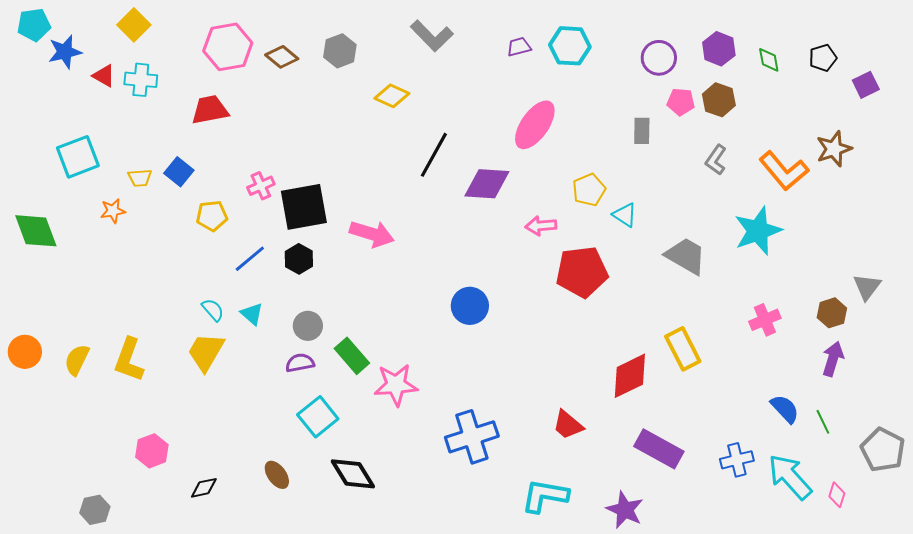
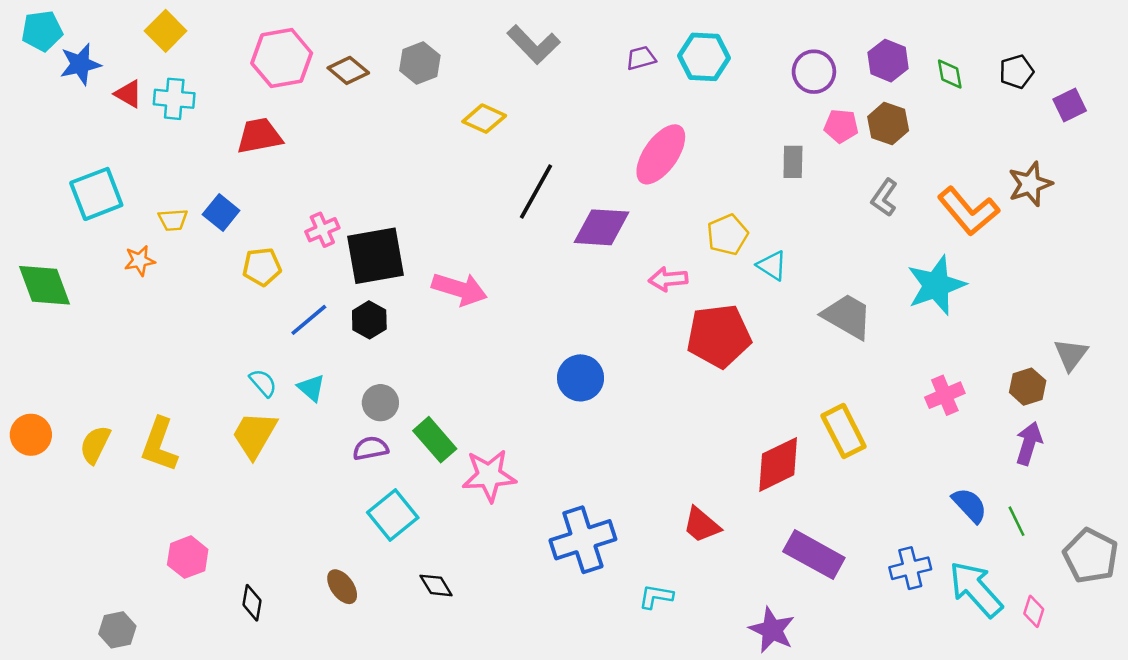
black diamond: (353, 474) -> (436, 585), size x0.6
black diamond: (204, 488) -> (252, 603), turned -68
cyan L-shape: (545, 496) -> (656, 597), moved, size x0.6

